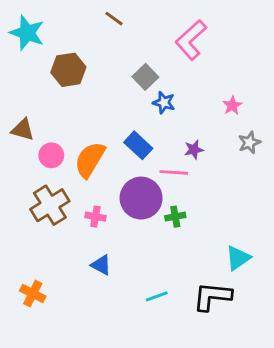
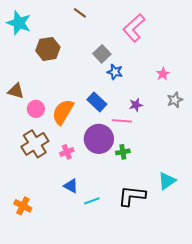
pink cross: (95, 217) -> (67, 152), turned -32
cyan line: (157, 296) -> (92, 201), moved
black L-shape: (212, 296) -> (132, 196), moved

